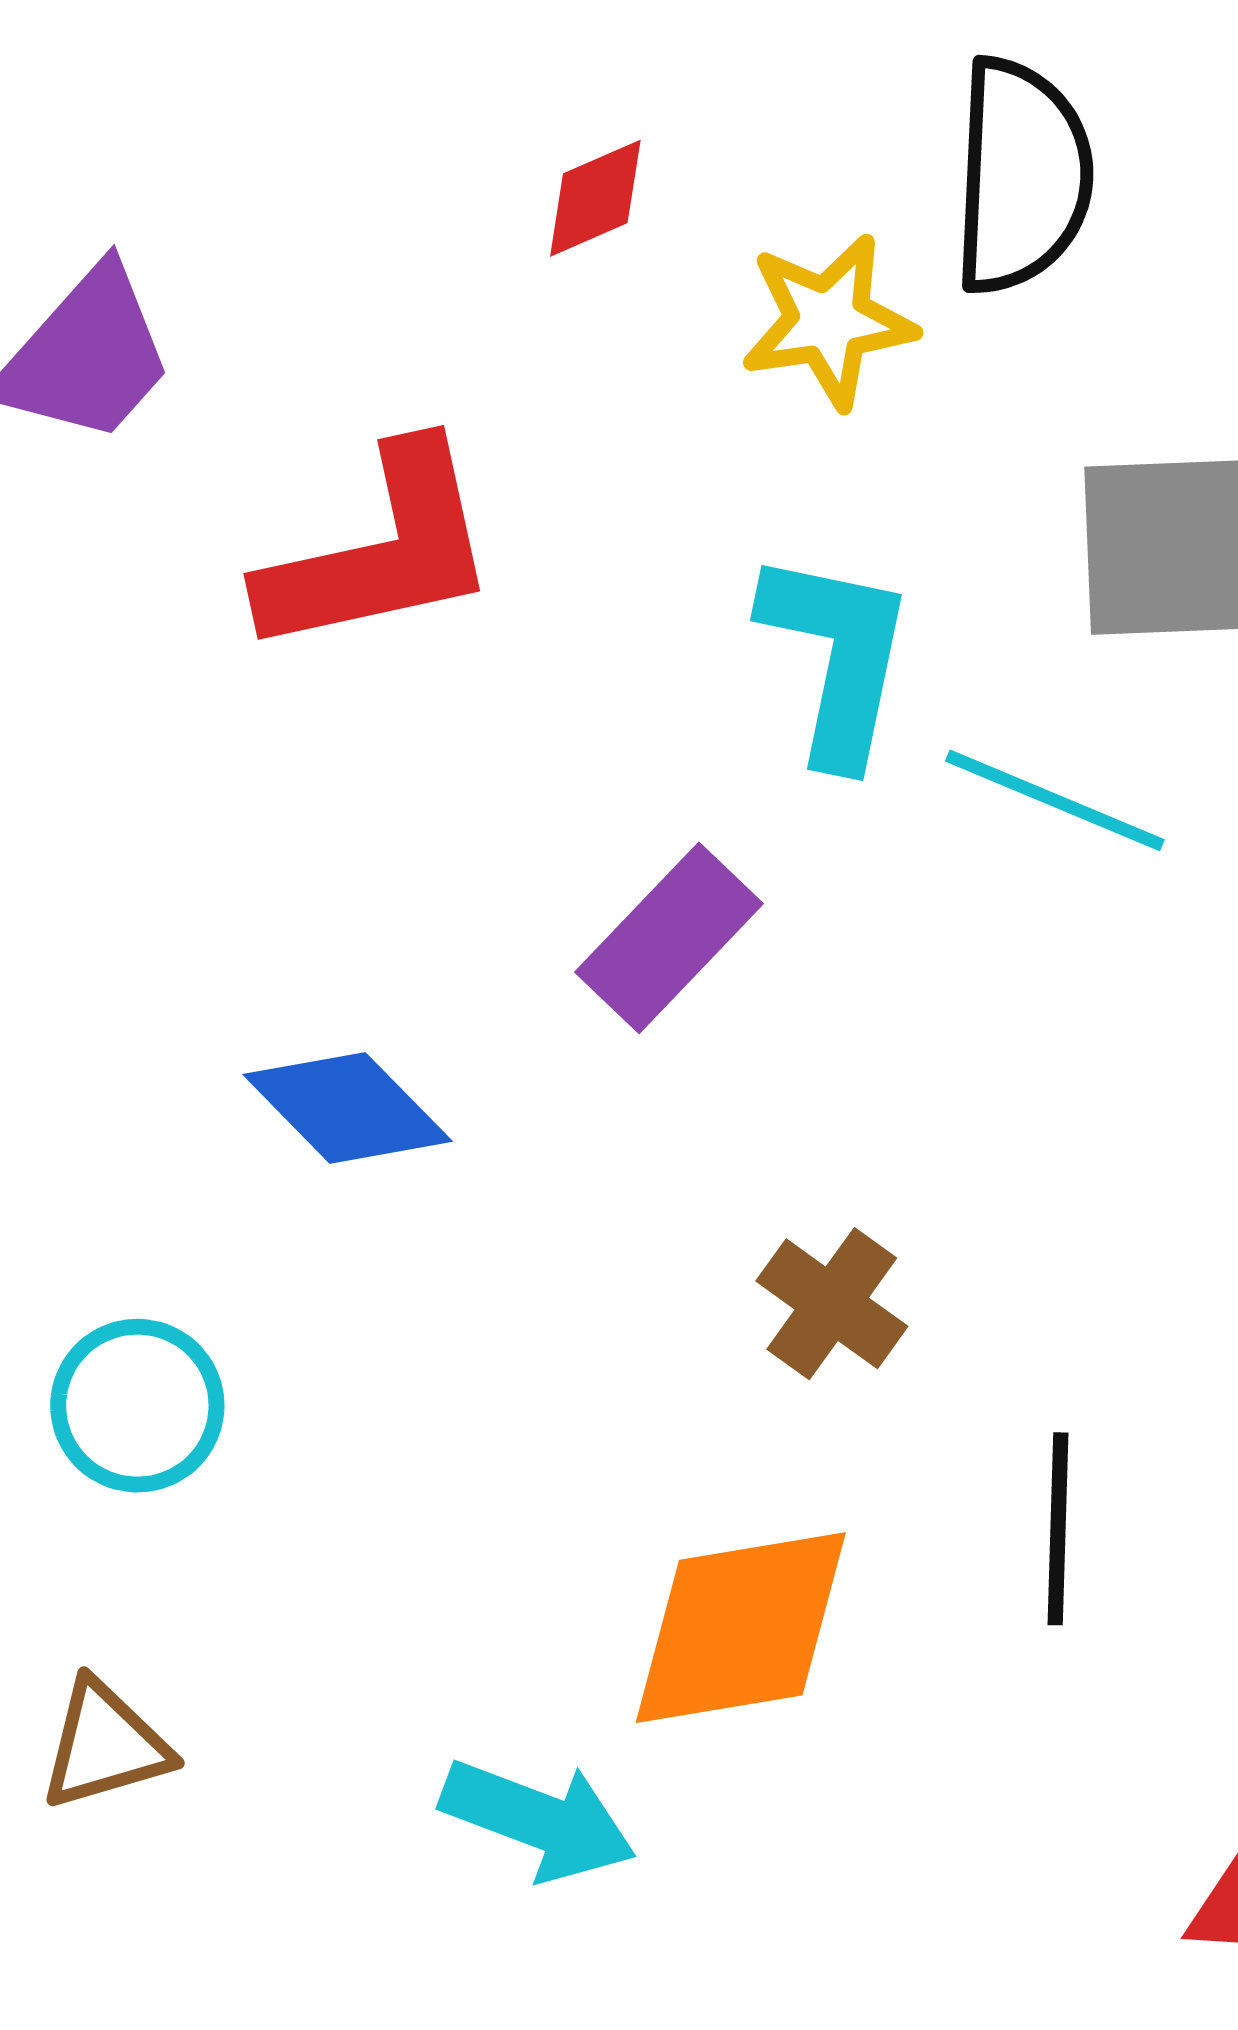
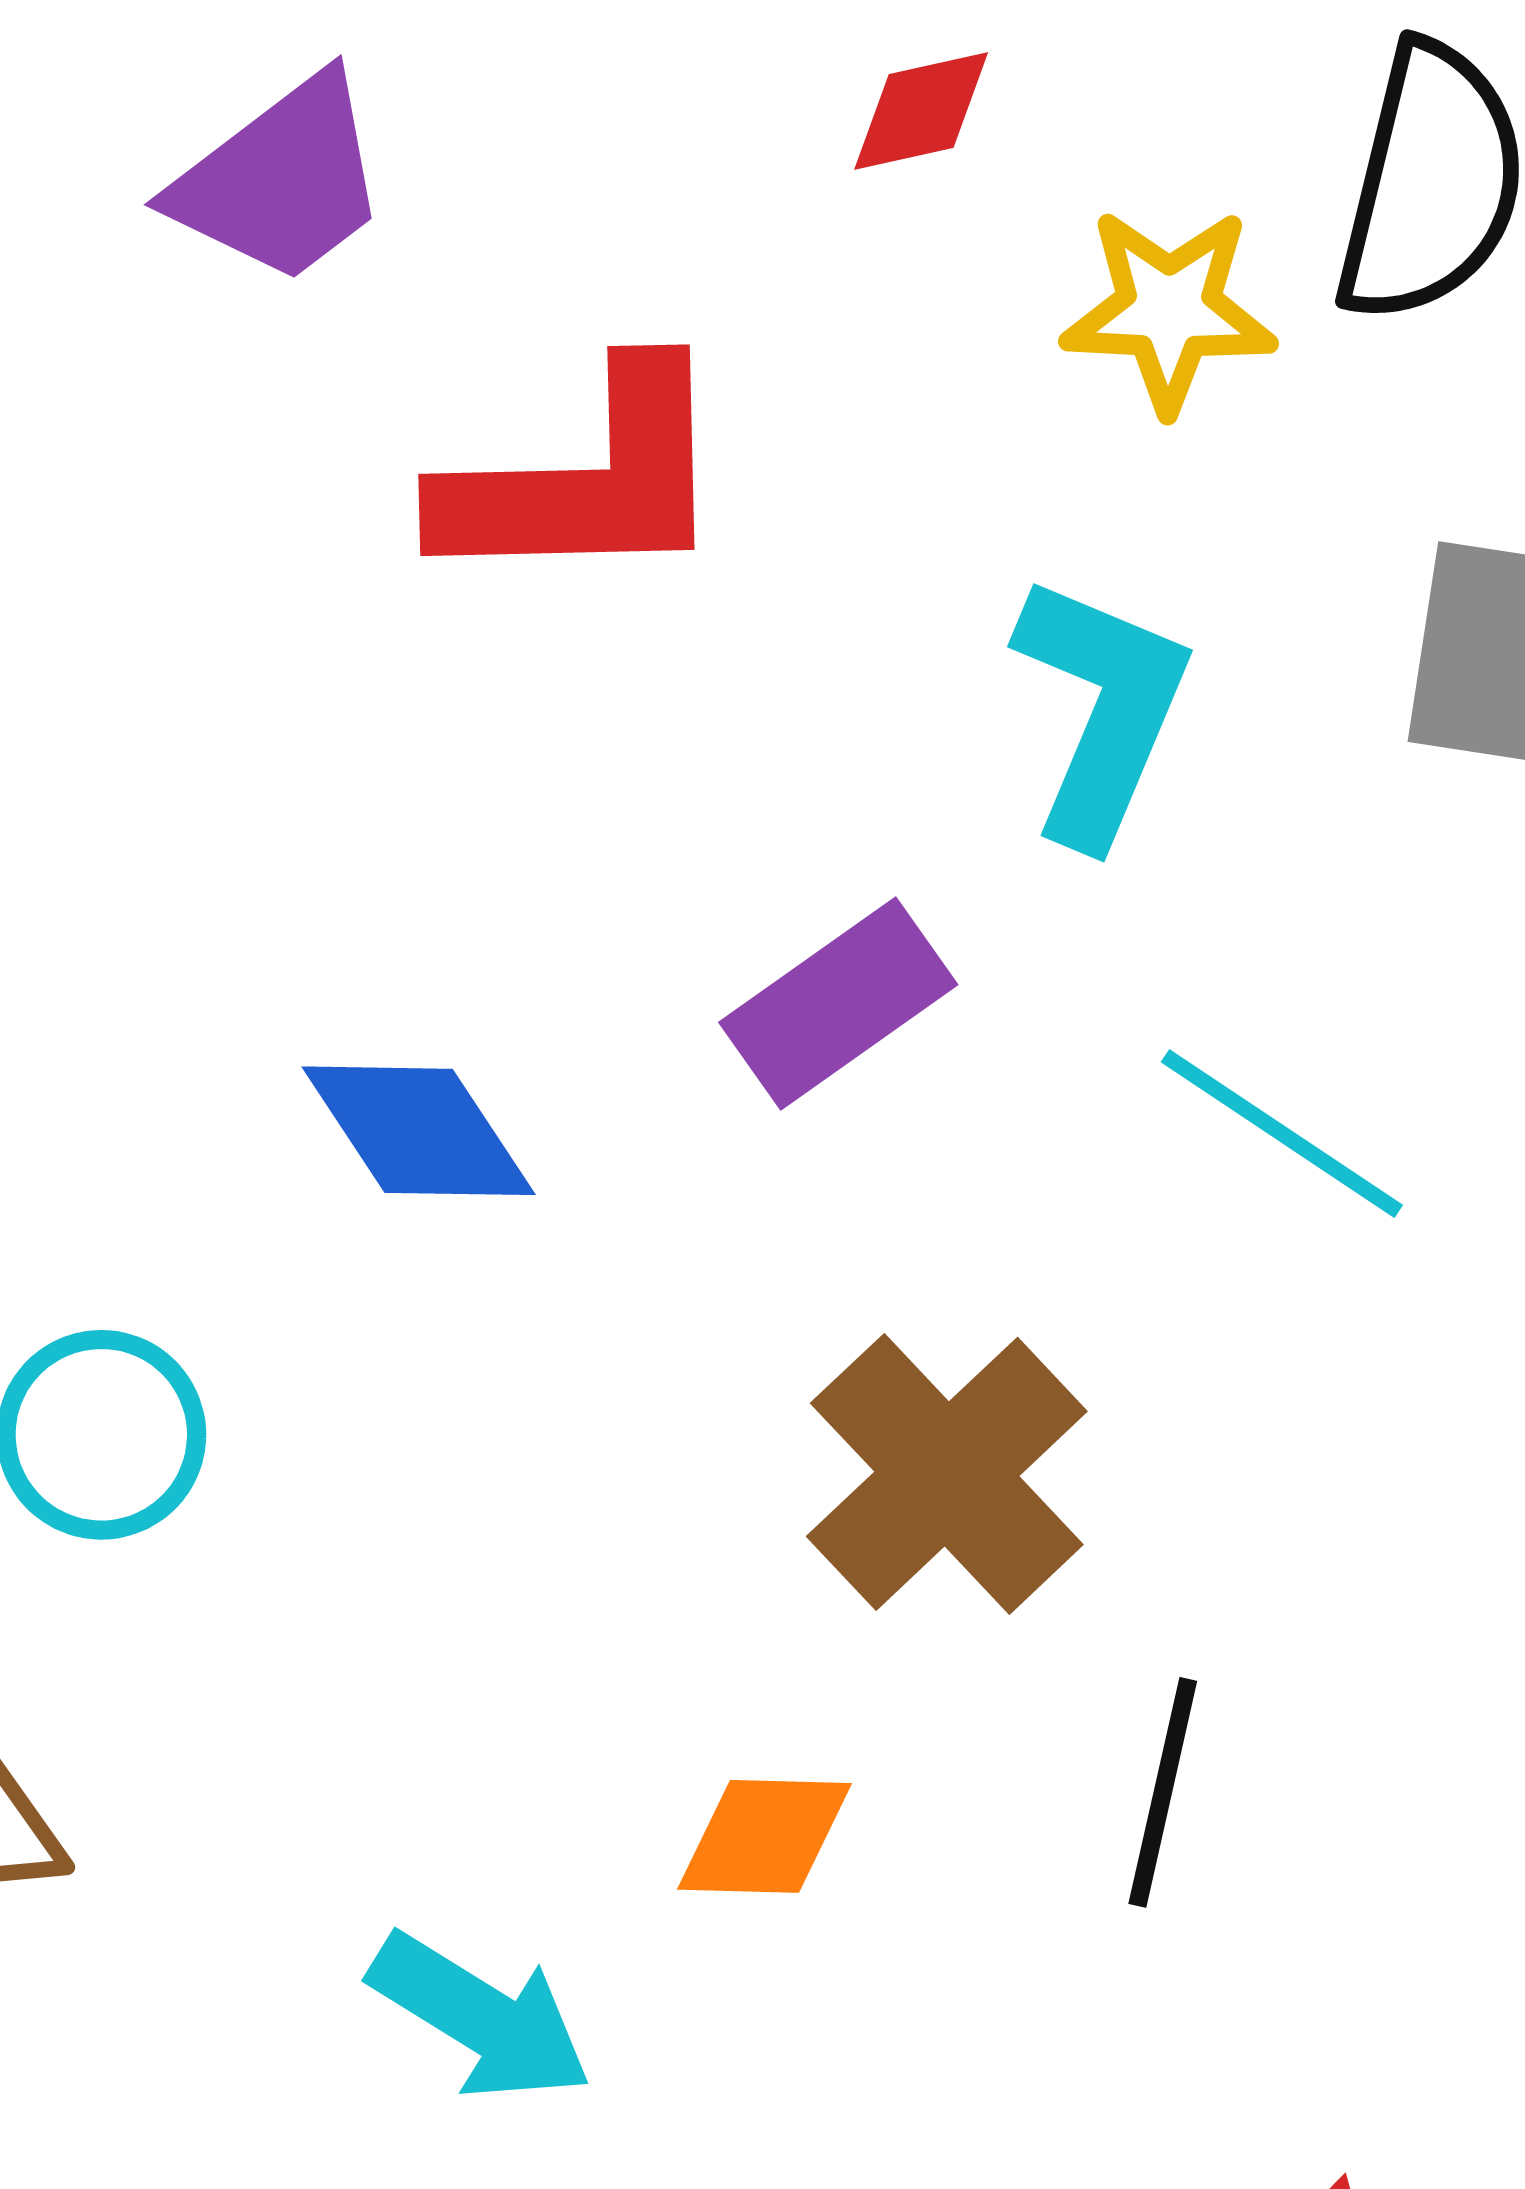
cyan line: (1055, 800) -> (1282, 1134), moved
brown cross: (832, 1304) -> (947, 1474), size x1.6
orange diamond: (741, 1628) -> (764, 1836), size x0.6

